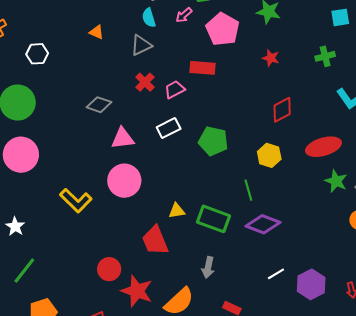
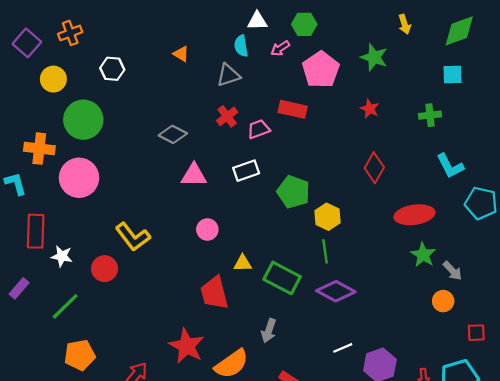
red diamond: (282, 110) -> (374, 168), turned -40
yellow hexagon: (269, 155) -> (327, 217), moved
pink circle: (124, 181) -> (207, 229), moved, size x0.6
white star: (15, 226) -> (62, 256), turned -30
red circle: (109, 269) -> (105, 269), moved

